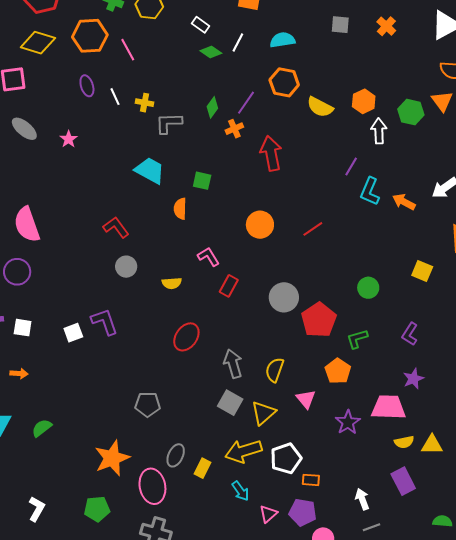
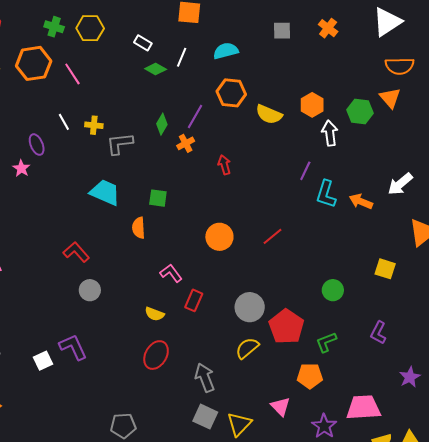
purple ellipse: (87, 86) -> (37, 145), moved
red arrow: (271, 153) -> (224, 165), size x0.6
yellow semicircle: (172, 283) -> (155, 314), moved, turned 30
yellow semicircle: (275, 370) -> (247, 348), moved, turned 35
orange pentagon: (338, 371) -> (310, 376), turned -30
purple star: (413, 379) -> (410, 377), moved

